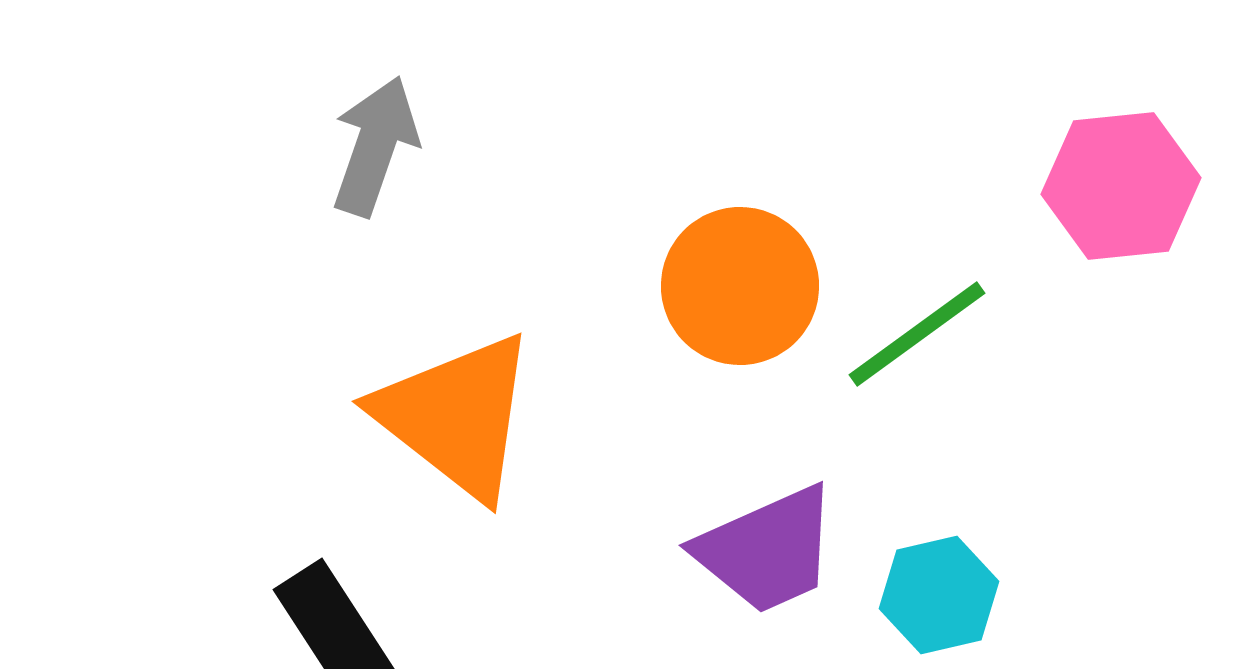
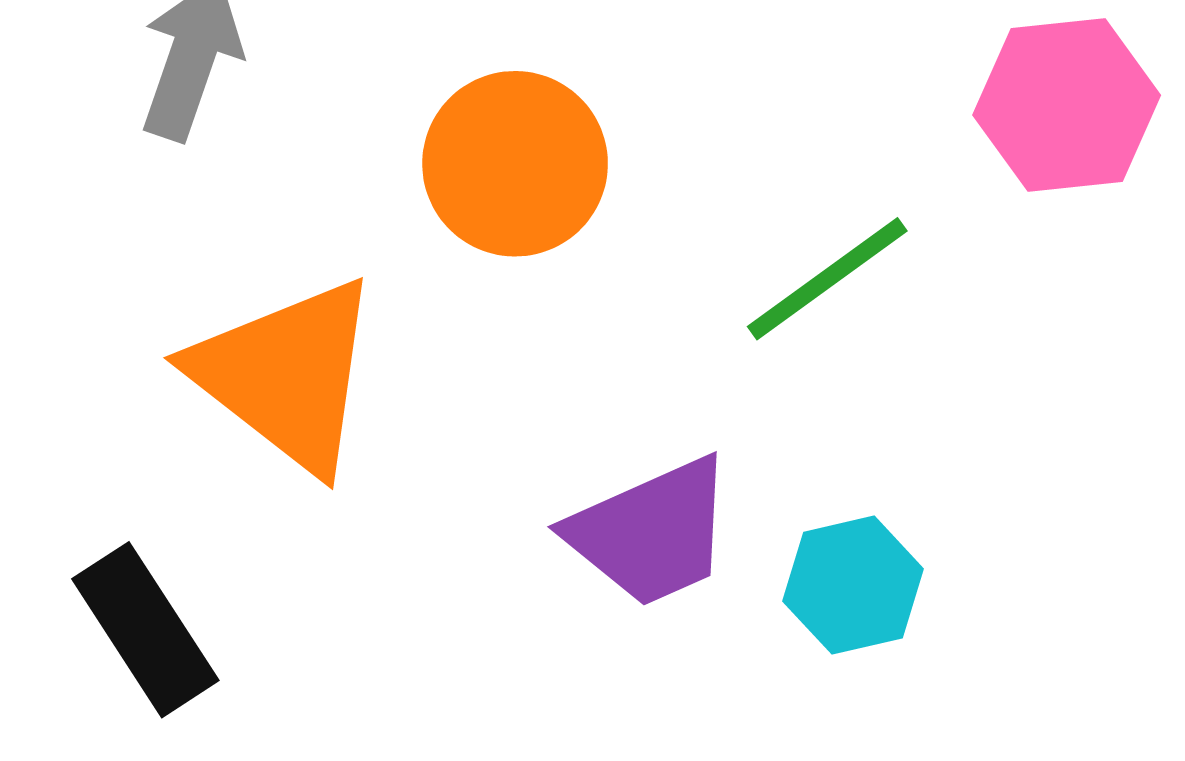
orange circle: (740, 286) -> (515, 164), moved

